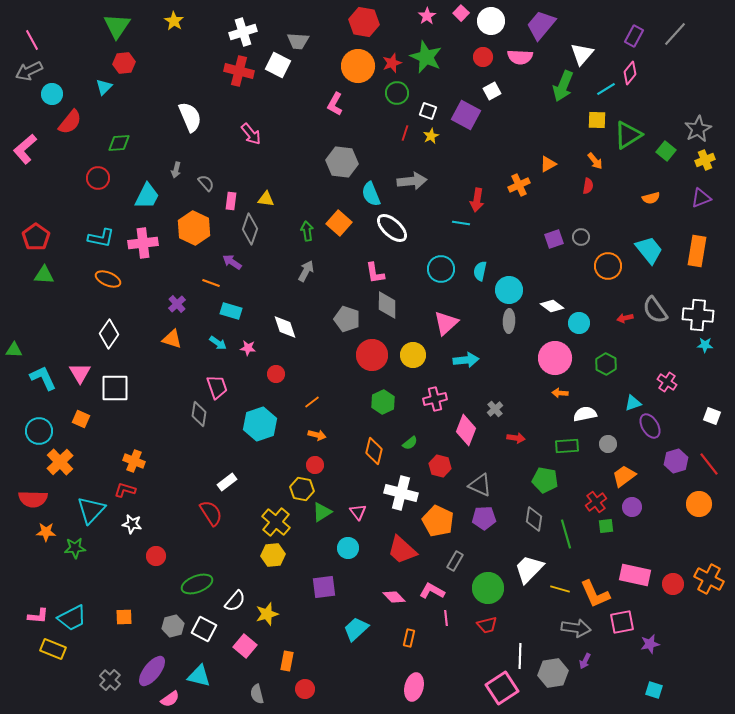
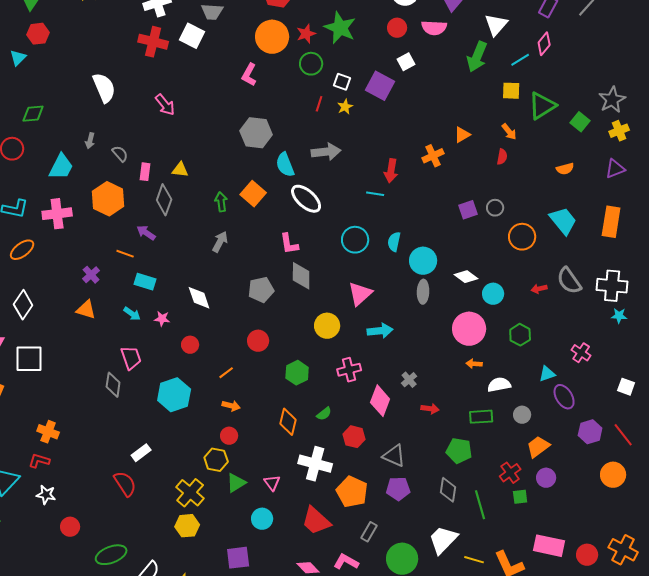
orange ellipse: (108, 279) -> (22, 250), turned -60
gray pentagon: (347, 319) -> (261, 290), turned -30
red circle: (372, 355) -> (258, 341), moved, size x0.7

